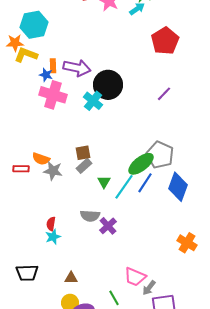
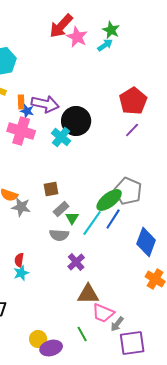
red pentagon: (165, 41) -> (133, 101), moved
blue star: (46, 75) -> (27, 111), moved
gray rectangle: (84, 166) -> (61, 209), moved
blue diamond: (178, 187) -> (146, 242), moved
gray semicircle: (90, 216) -> (59, 235), moved
brown triangle: (71, 278) -> (88, 294), moved, size x1.6

